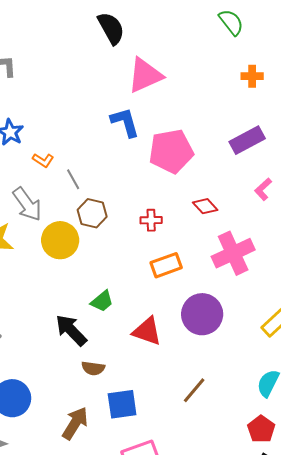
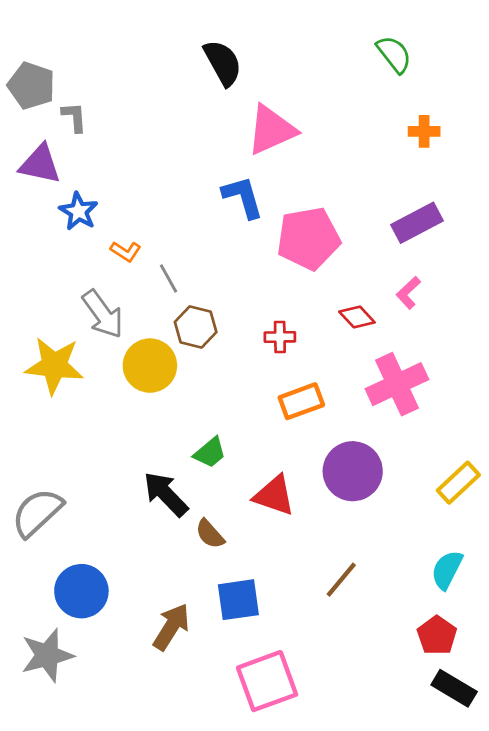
pink L-shape: (263, 189) -> (408, 293), moved
brown semicircle: (93, 368) -> (210, 534), moved, turned 40

